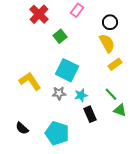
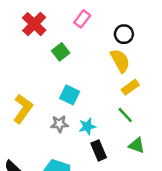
cyan square: (67, 70) -> (70, 95), size x0.7
yellow L-shape: (30, 81) -> (23, 109), turned 70
green line: (111, 94) -> (125, 115), moved

